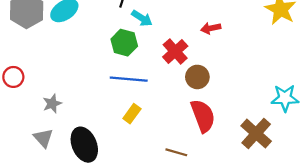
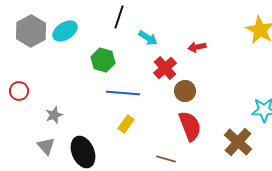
cyan arrow: (142, 18) -> (148, 38), moved
green hexagon: (124, 43) -> (103, 60), moved

